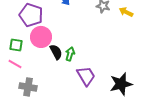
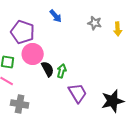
yellow arrow: (126, 12) -> (118, 29), turned -120

